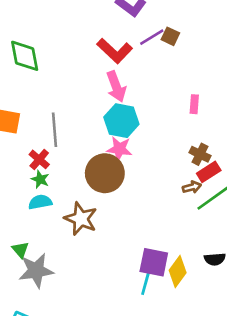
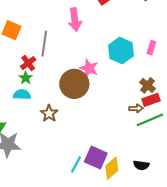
pink arrow: (116, 87) -> (75, 20), moved
cyan hexagon: (121, 121) -> (121, 51), moved
brown star: (81, 219) -> (49, 113), size x0.7
cyan line: (146, 283) -> (76, 165), moved

